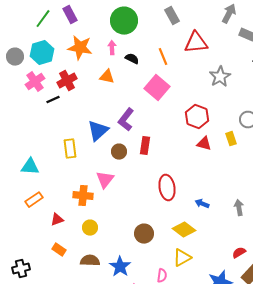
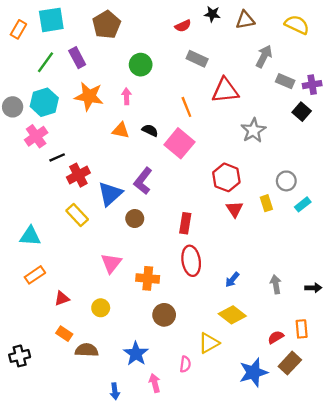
gray rectangle: (172, 16) -> (197, 59), turned -36
green circle: (124, 21) -> (141, 65), size x0.7
black semicircle: (132, 59) -> (150, 130), moved
red cross: (67, 81) -> (78, 175), moved
red triangle: (204, 144) -> (235, 209), turned 42
red rectangle: (145, 146) -> (185, 223), moved
yellow rectangle: (70, 149) -> (77, 215), turned -36
pink triangle: (105, 180) -> (111, 263), moved
orange cross: (83, 196) -> (148, 278), moved
blue arrow: (202, 204) -> (232, 280), turned -72
yellow diamond: (184, 230) -> (232, 315), moved
brown semicircle: (90, 261) -> (87, 350), moved

